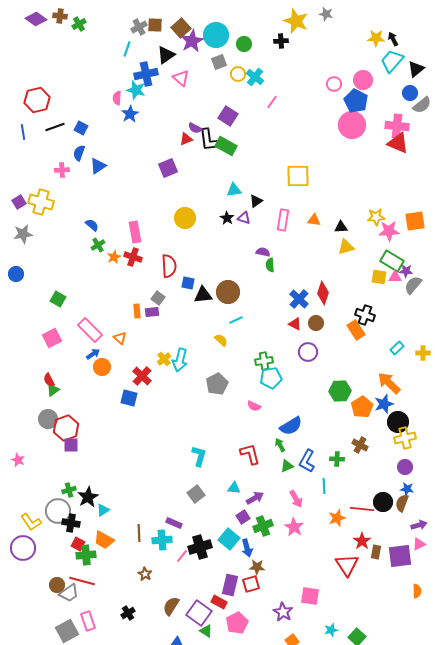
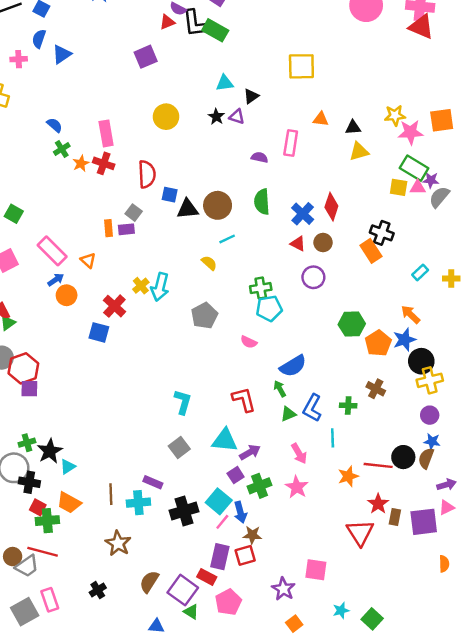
pink rectangle: (283, 220) -> (291, 143), moved
green semicircle: (270, 265) -> (262, 202), moved, size x1.5
orange arrow: (389, 383) -> (411, 314), size x0.7
cyan triangle: (234, 488) -> (225, 440), size x1.6
pink line: (182, 556) -> (222, 522), moved
brown star: (145, 574) -> (118, 543), size x1.5

